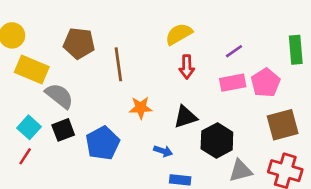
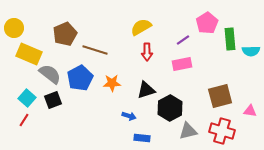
brown pentagon: (79, 43) -> (65, 34), turned -30
brown line: (118, 64) -> (95, 50), turned -65
pink pentagon: (266, 83) -> (207, 23), moved
blue pentagon: (103, 143) -> (80, 78), moved

